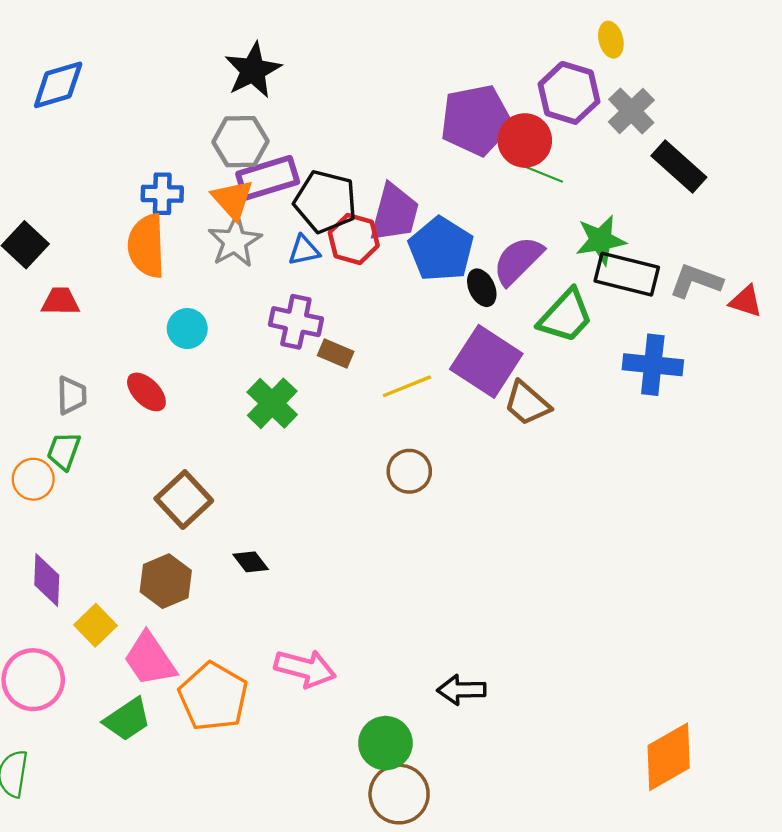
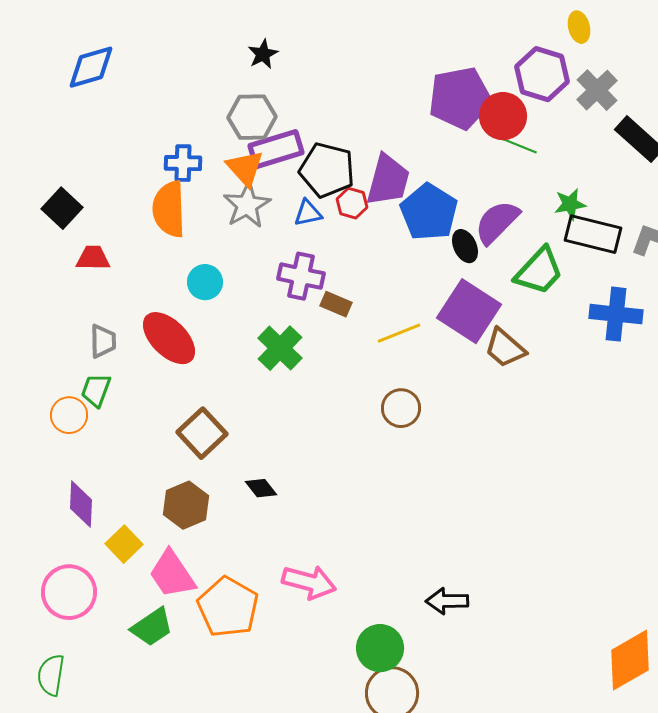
black star: (253, 70) -> (263, 54), size x0.6
red hexagon: (354, 239) -> (352, 203), size x0.7
green star: (601, 240) -> (570, 204), size x0.7
red ellipse: (146, 392) -> (169, 338), size x1.5

